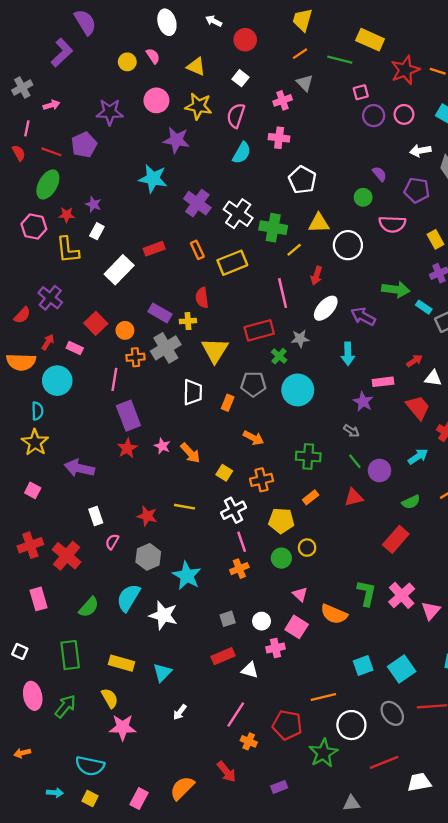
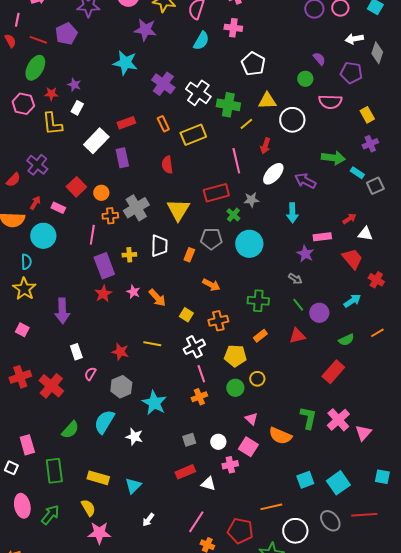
purple rectangle: (160, 313) -> (122, 158), moved, turned 48
yellow cross: (188, 321) -> (129, 255), moved
purple arrow: (79, 468) -> (62, 311), turned -105
pink rectangle: (39, 599) -> (27, 445), moved
white star: (163, 615) -> (134, 437), size x0.7

